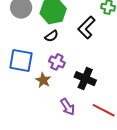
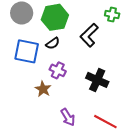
blue square: (21, 61) -> (27, 51), moved
black cross: (85, 79) -> (97, 80), moved

